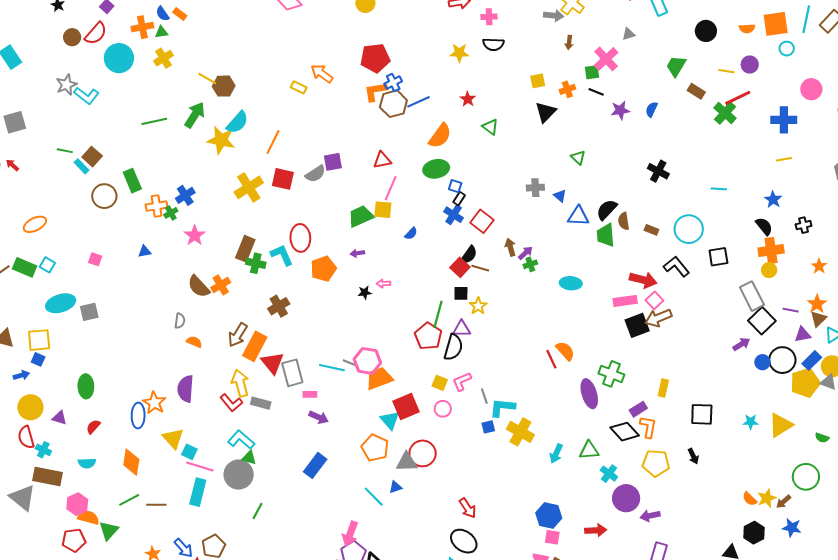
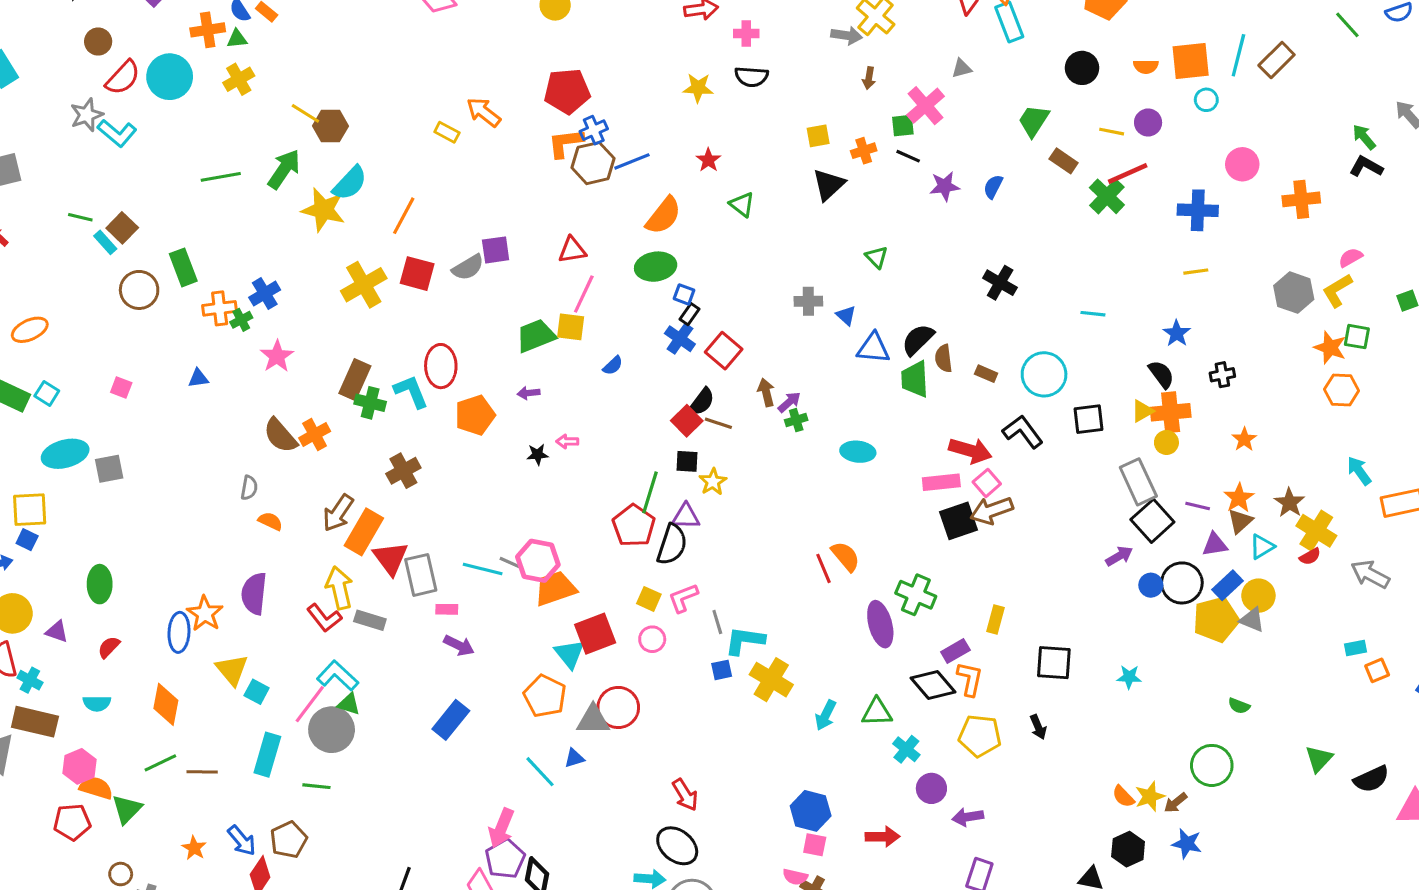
red semicircle: (96, 33) -> (123, 78), moved
yellow triangle: (781, 425) -> (1142, 411), moved, size x0.6
pink line: (200, 466) -> (310, 704), moved, turned -72
purple circle: (626, 498) -> (931, 788), size x0.7
green line: (258, 511) -> (316, 786), moved, turned 66

